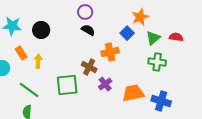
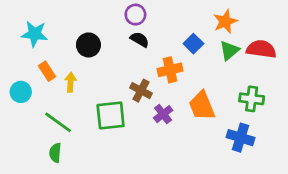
orange star: (140, 17) -> (225, 21), moved
black circle: (41, 30) -> (88, 45), moved
red semicircle: (176, 37) -> (261, 49), size x1.5
green cross: (157, 62) -> (252, 99), moved
orange trapezoid: (133, 93) -> (202, 106), moved, turned -100

